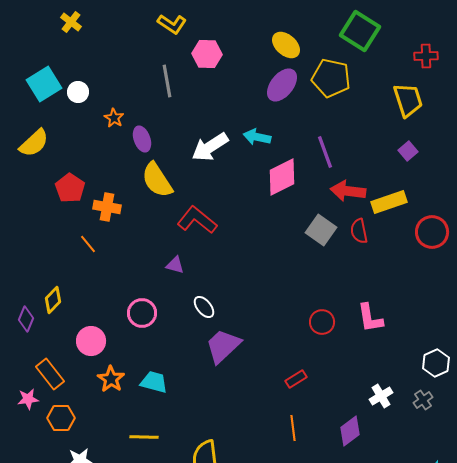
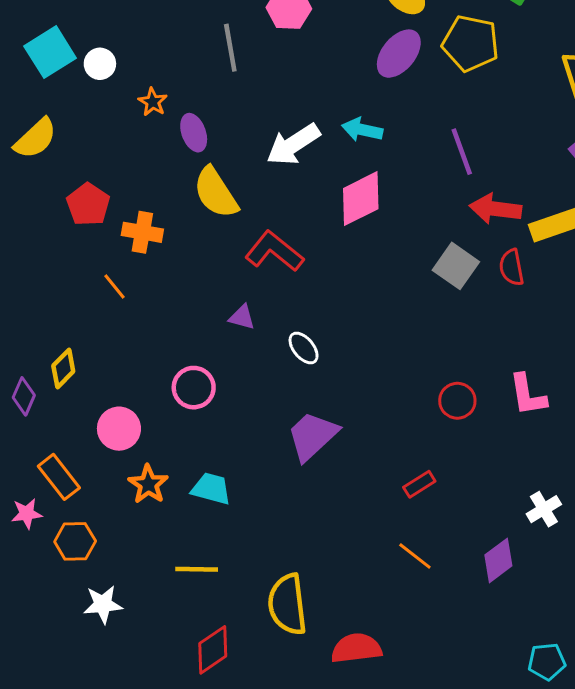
pink diamond: (282, 177) -> (361, 199), moved
white ellipse: (204, 307) -> (304, 348), moved
orange line: (293, 428) -> (415, 556), turned -45

